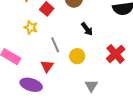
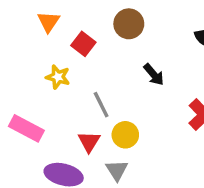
yellow circle: (77, 56) -> (125, 135), moved
gray triangle: (91, 86) -> (117, 170), moved

